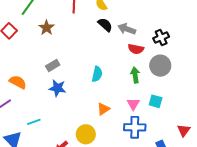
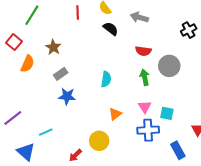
brown star: (47, 28) -> (53, 47), moved
gray arrow: (127, 29) -> (139, 17), moved
black cross: (161, 38) -> (189, 30), moved
orange semicircle: (18, 82) -> (27, 64), moved, turned 90
cyan square: (156, 101) -> (167, 113), moved

